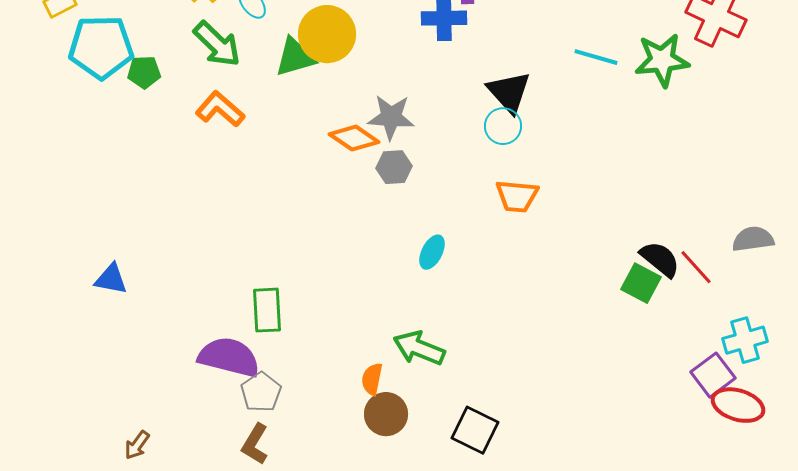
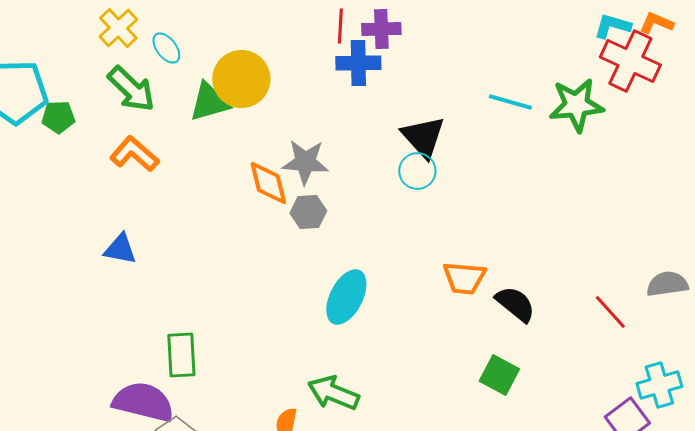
orange diamond: (354, 138) -> (268, 183), turned 42
orange trapezoid: (517, 196) -> (464, 278), moved
cyan ellipse: (432, 252) -> (346, 297), size x1.6
black semicircle: (660, 259) -> (515, 304), moved
blue triangle: (111, 279) -> (120, 249), moved
green square: (641, 283) -> (499, 375), moved

